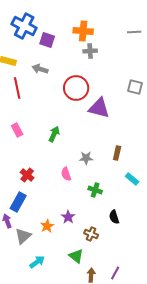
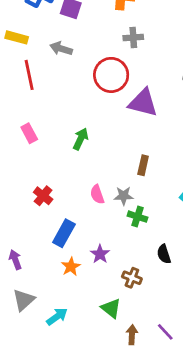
gray cross: (90, 51) -> (133, 37), moved
brown rectangle: (117, 153) -> (143, 165), moved
gray star: (86, 158) -> (124, 196), moved
blue rectangle: (18, 202) -> (64, 233), moved
gray triangle: (23, 236) -> (24, 300), moved
purple line: (115, 273) -> (165, 332), turned -72

